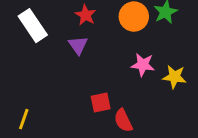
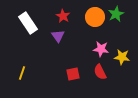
yellow line: (24, 119) -> (22, 73), moved
red semicircle: (123, 121) -> (100, 72), moved

